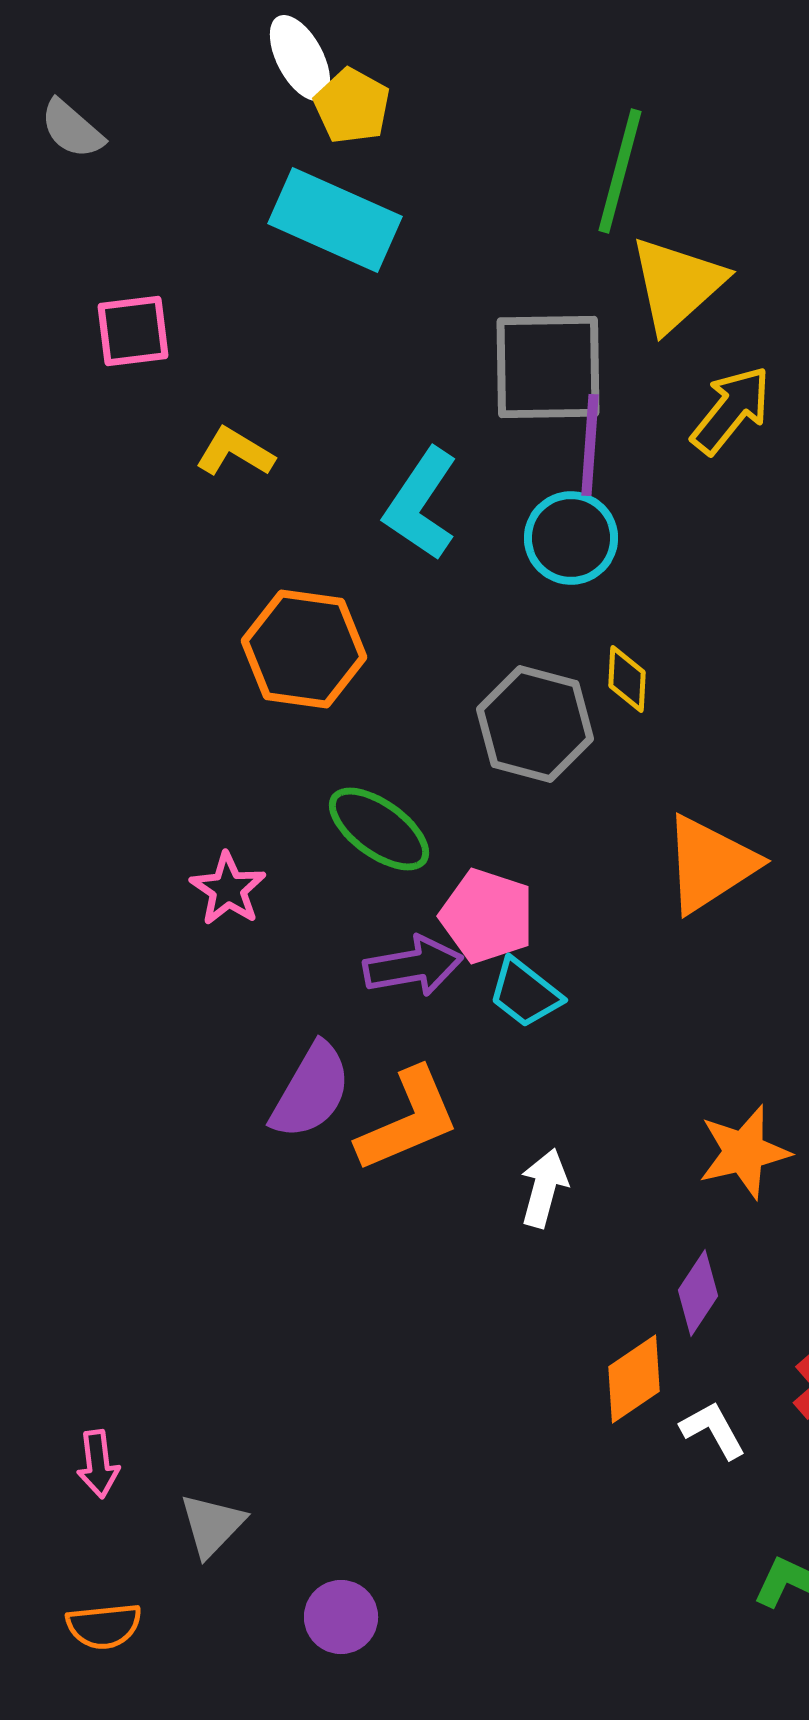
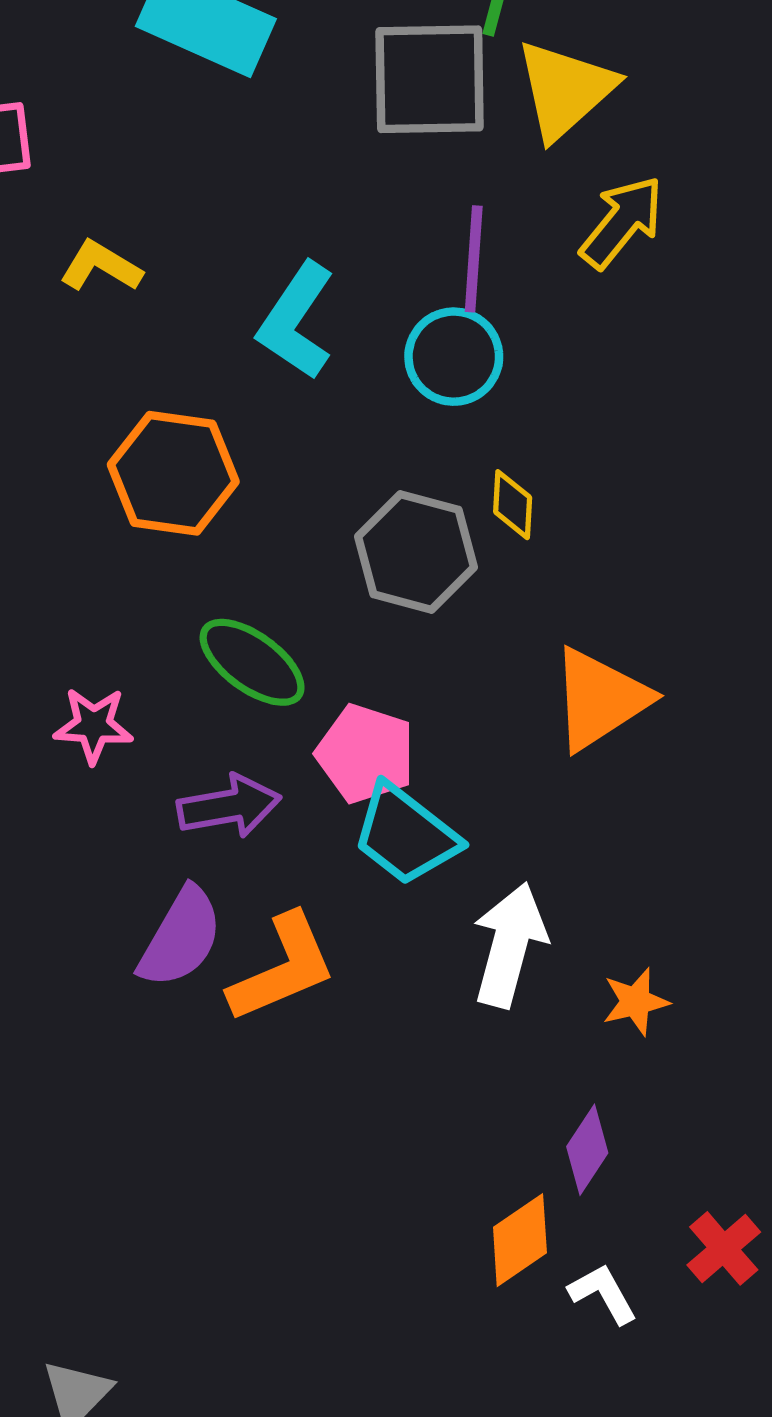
gray square: (548, 367) -> (430, 79), moved
pink star: (228, 889) -> (93, 725), turned -30
purple arrow: (413, 966) -> (229, 806), moved
cyan trapezoid: (525, 993) -> (405, 835), size x1.4
orange star: (744, 1152) -> (636, 1002), size x0.7
white arrow: (544, 1188) -> (509, 945), moved, size x1.5

